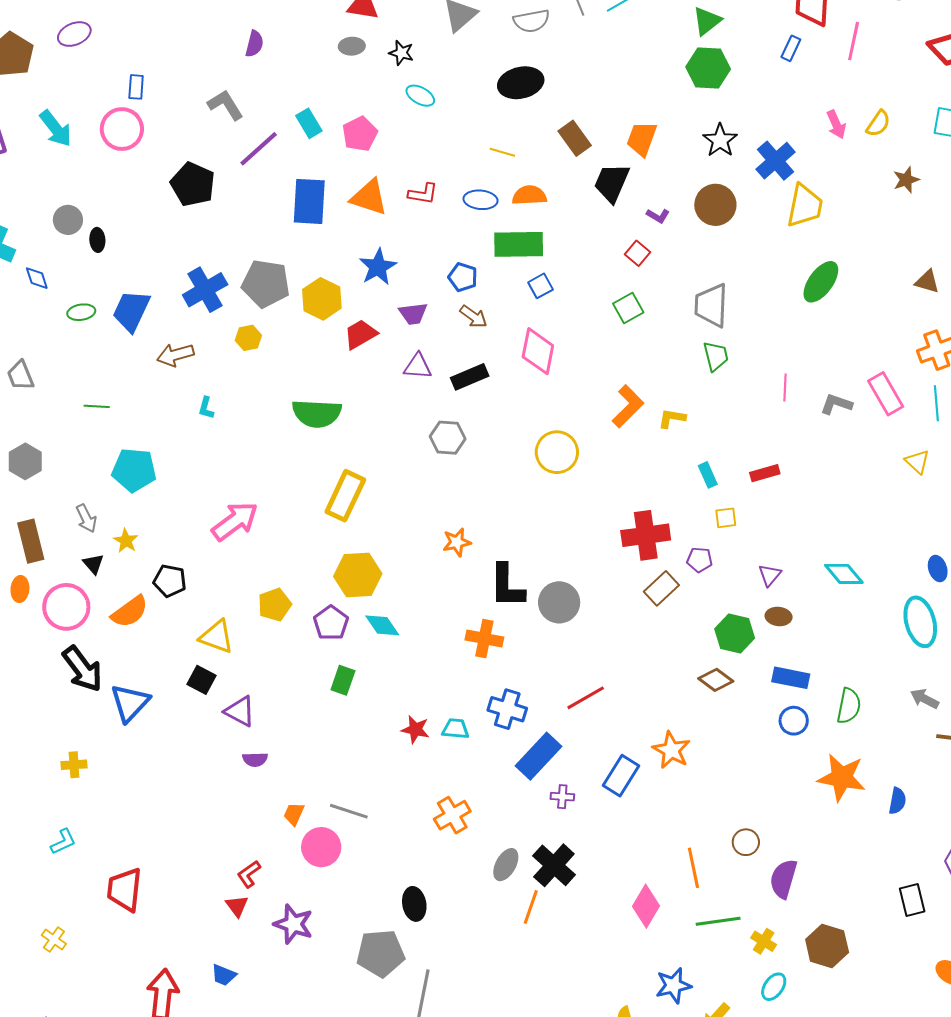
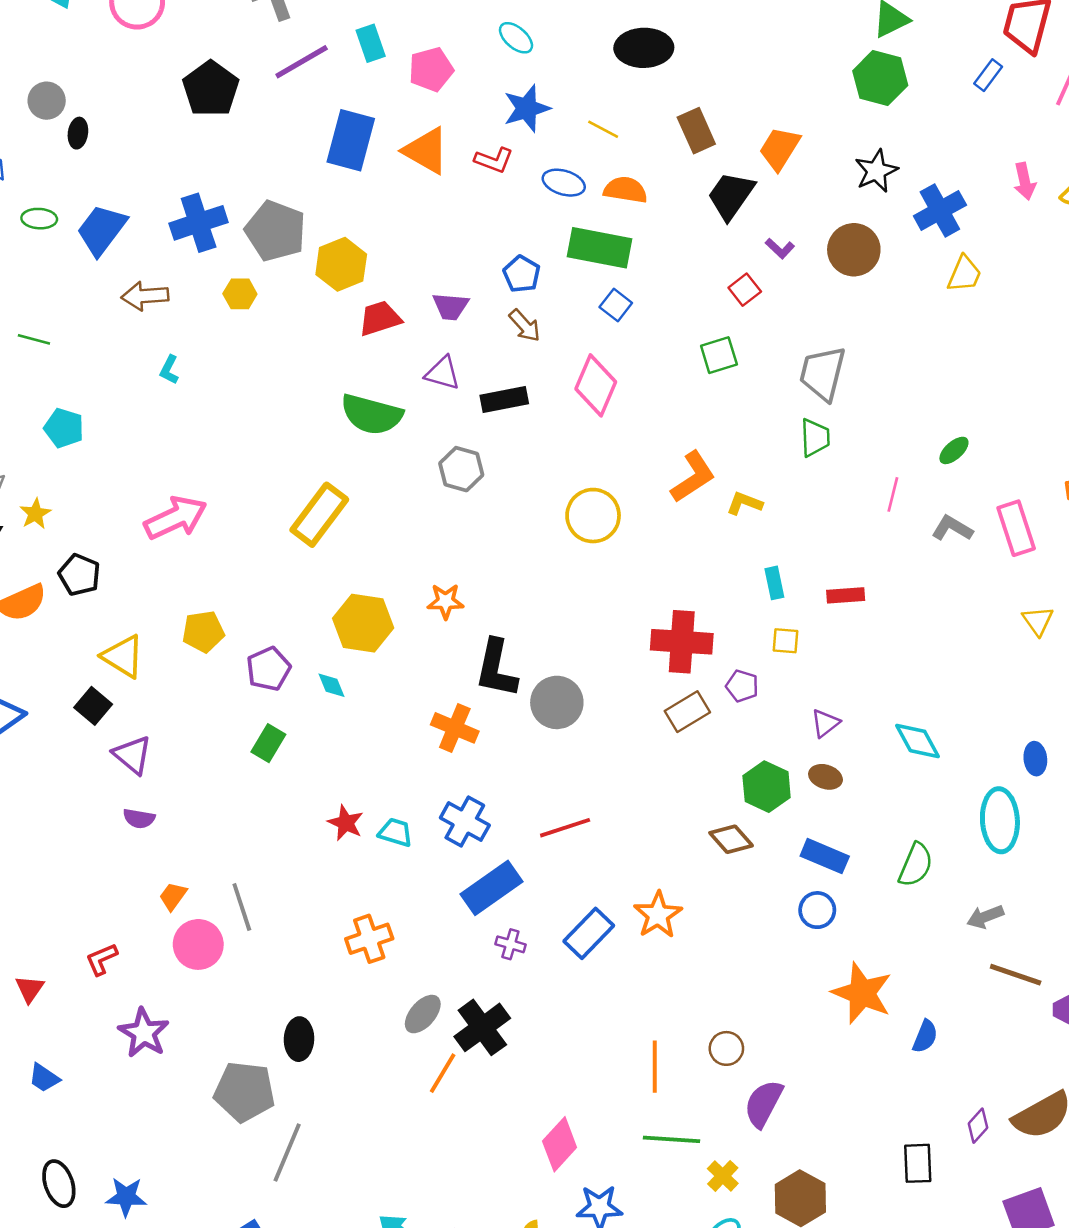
yellow trapezoid: (805, 206) -> (964, 274), size x0.7
blue star: (378, 267) -> (527, 108), moved
green ellipse: (821, 282) -> (954, 450), moved, size x0.6
blue square: (541, 286) -> (616, 305), turned -35
green semicircle: (317, 413) -> (372, 414), moved
cyan pentagon: (134, 470) -> (64, 428), size x0.7
yellow hexagon: (358, 575) -> (363, 623), moved
cyan diamond: (382, 625) -> (331, 685), size x0.7
gray arrow: (924, 699) -> (985, 917), turned -60
green semicircle: (849, 706) -> (916, 865), moved
gray line: (349, 811) -> (242, 907), turned 42
red triangle: (237, 906) -> (30, 989), moved
pink diamond: (646, 906) -> (560, 1144), moved

